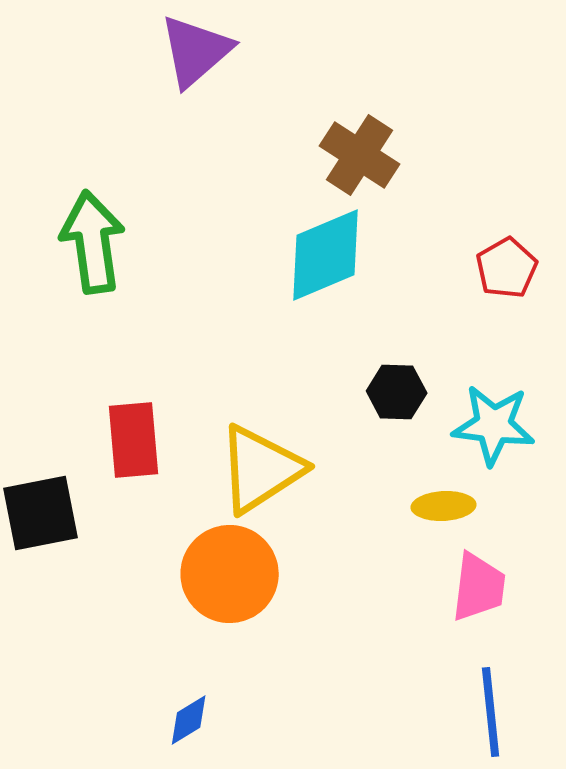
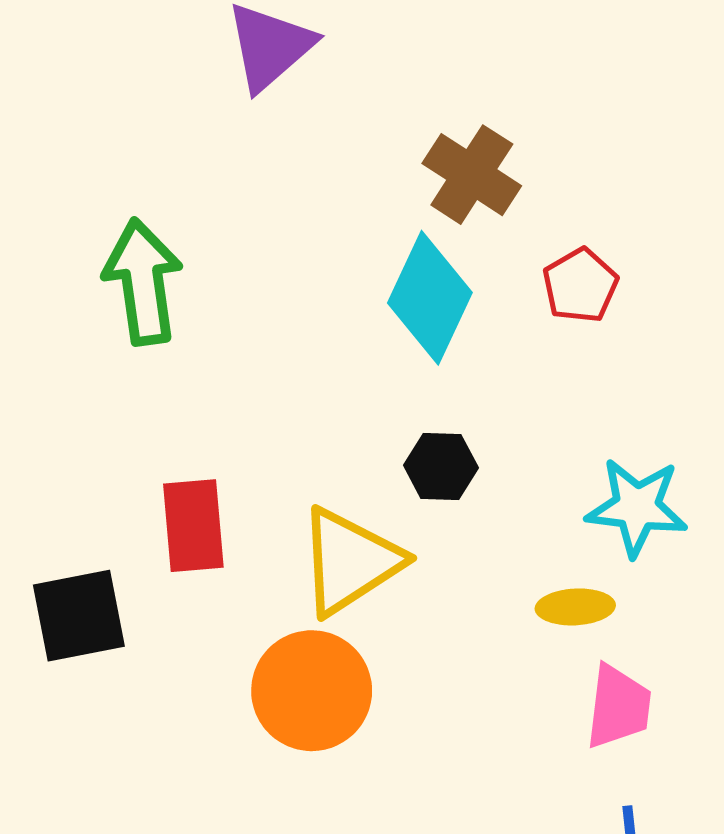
cyan diamond: (326, 255) -> (430, 298), turned -42
red pentagon: (507, 268) -> (580, 285), moved
black hexagon: (397, 392) -> (441, 467), moved

